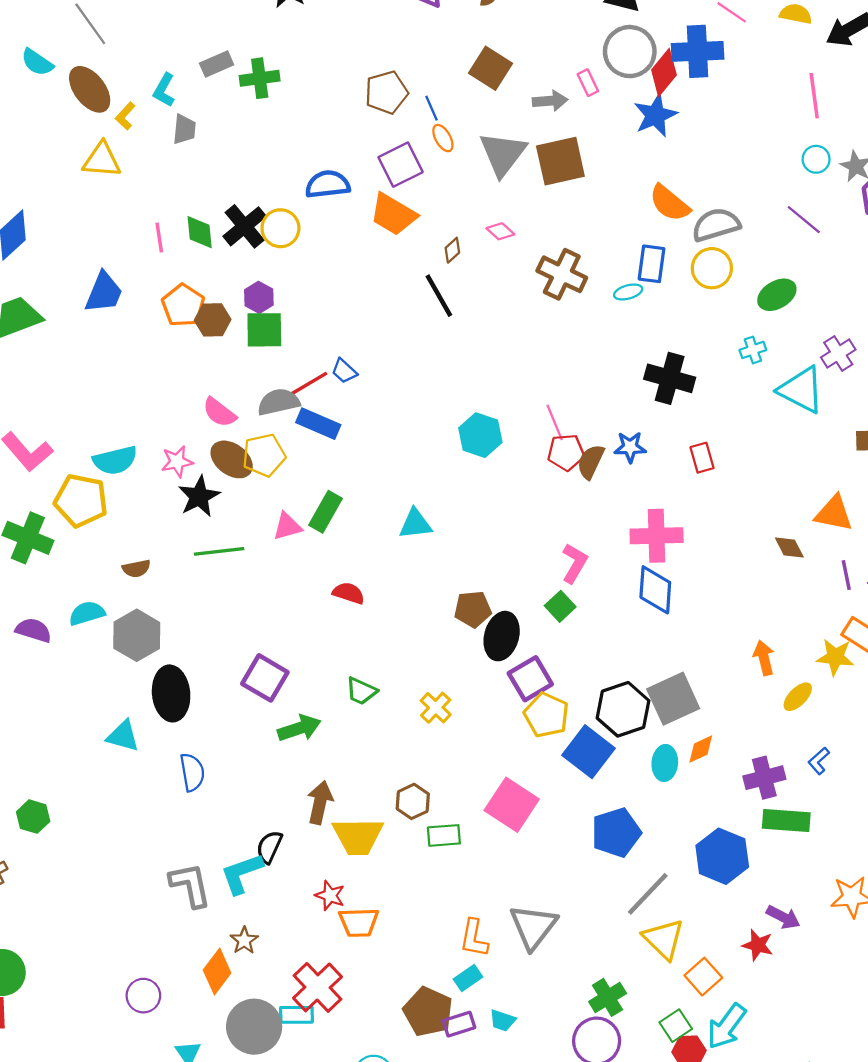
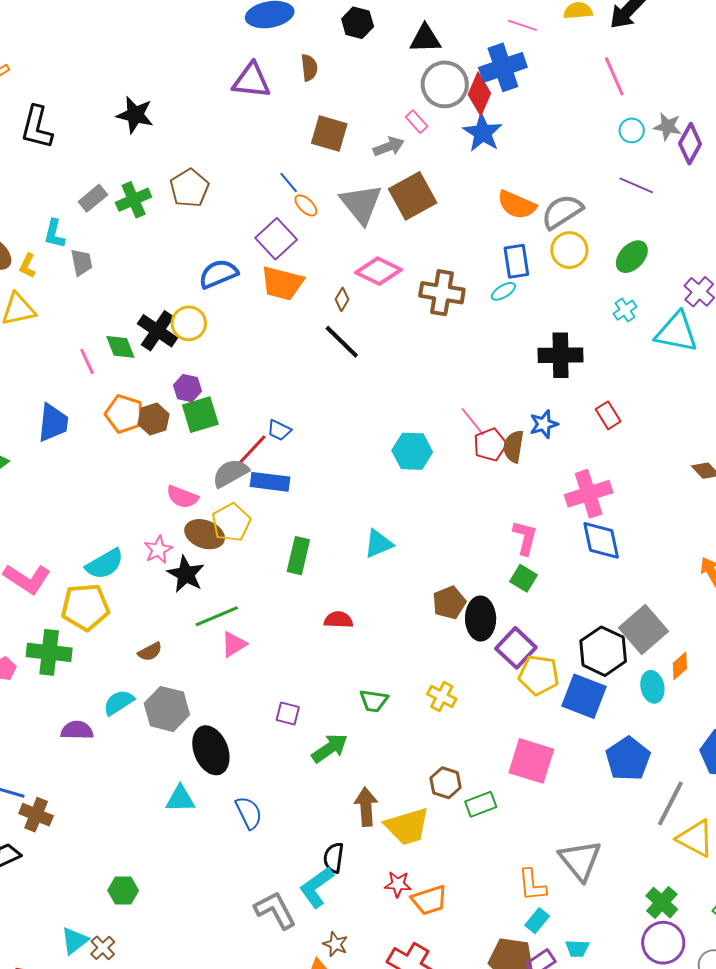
brown pentagon: (386, 92) -> (189, 188), moved
pink diamond: (500, 231) -> (378, 271), size x1.8
pink triangle: (287, 526) -> (234, 644), moved
purple square: (265, 678) -> (288, 714), size x0.6

